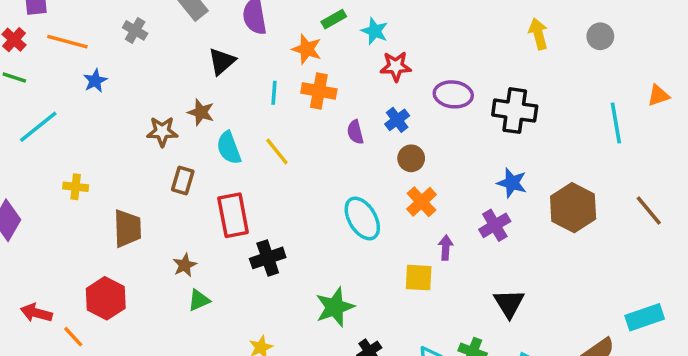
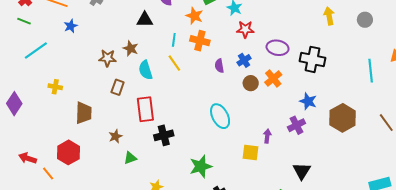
black triangle: (222, 61) -> (145, 20), turned 36
yellow line: (277, 151) -> (174, 63), moved
orange cross: (422, 202) -> (273, 78), moved
green triangle: (199, 300) -> (130, 158), moved

